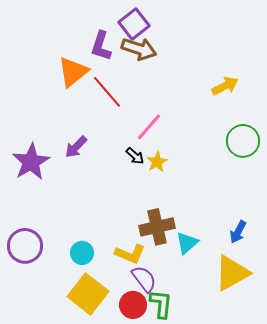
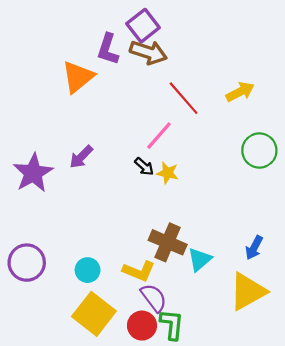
red line: (107, 92) -> (184, 98), moved
yellow star: (157, 162) -> (168, 173), turned -30
brown cross: (157, 227) -> (168, 242), turned 36

